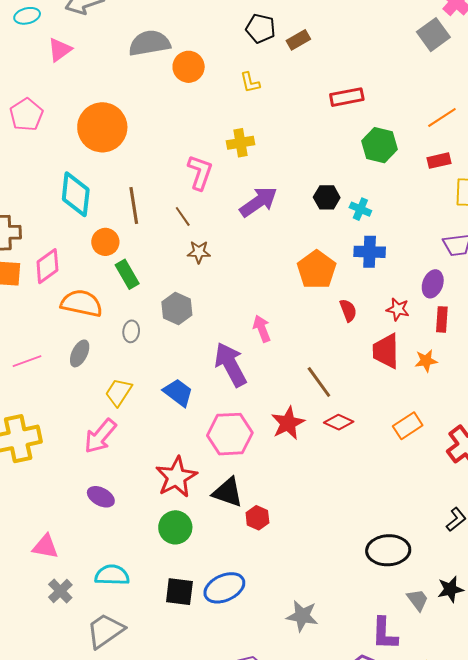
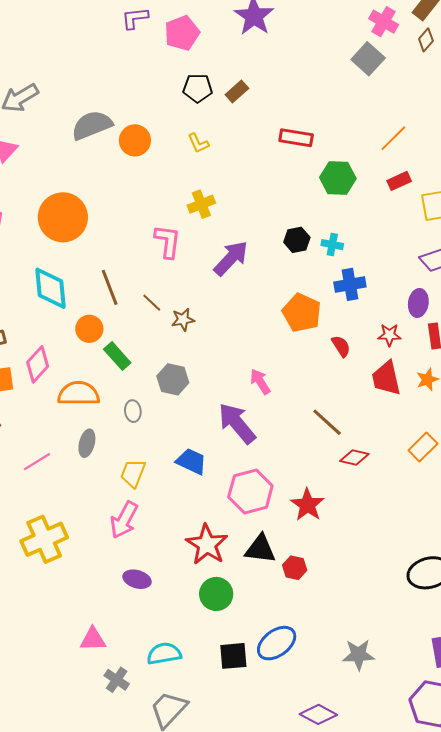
red rectangle: (347, 97) -> (296, 138), turned 32
brown line: (183, 216) -> (152, 303), moved
red star: (288, 423) -> (307, 505), moved

